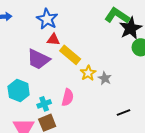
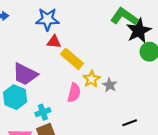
blue star: (47, 19) -> (47, 19), turned -30
purple trapezoid: (38, 59) -> (25, 74), moved
pink semicircle: (68, 97) -> (74, 93), moved

